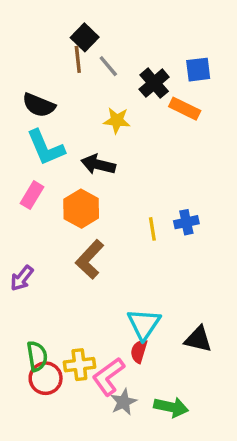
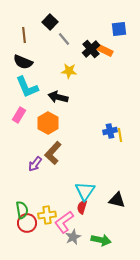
brown line: (78, 59) -> (24, 35), moved
blue square: (198, 70) -> (119, 29), moved
orange rectangle: (185, 109) -> (104, 50), moved
yellow line: (152, 229) -> (120, 135), moved
purple arrow: (22, 278) -> (35, 164), moved

